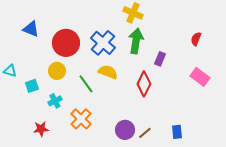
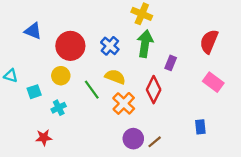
red semicircle: (196, 39) -> (209, 42), size x1.6
blue cross: (103, 43) -> (110, 46), size x0.7
orange cross: (81, 119) -> (124, 103), moved
blue rectangle: (177, 132) -> (200, 127), moved

